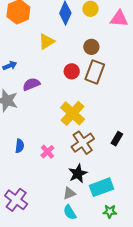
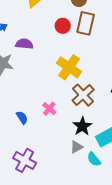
purple semicircle: (31, 84) -> (24, 44), turned 36
blue semicircle: (20, 146) -> (22, 118), moved, turned -32
cyan semicircle: (70, 212) -> (94, 159), moved

